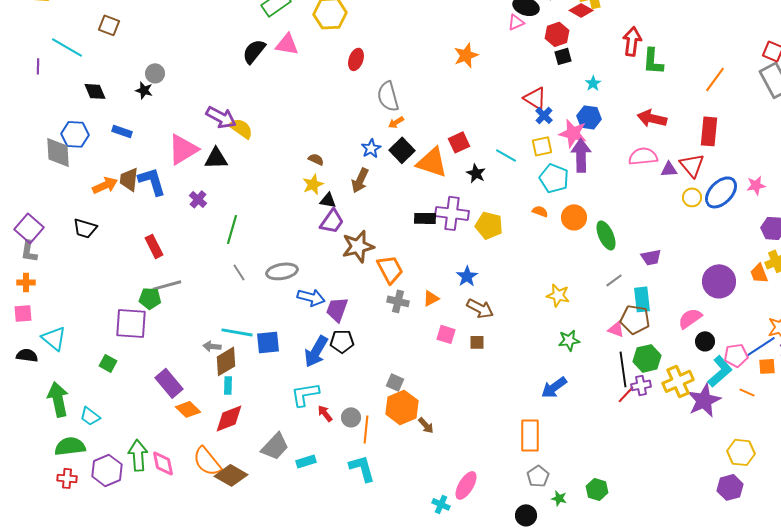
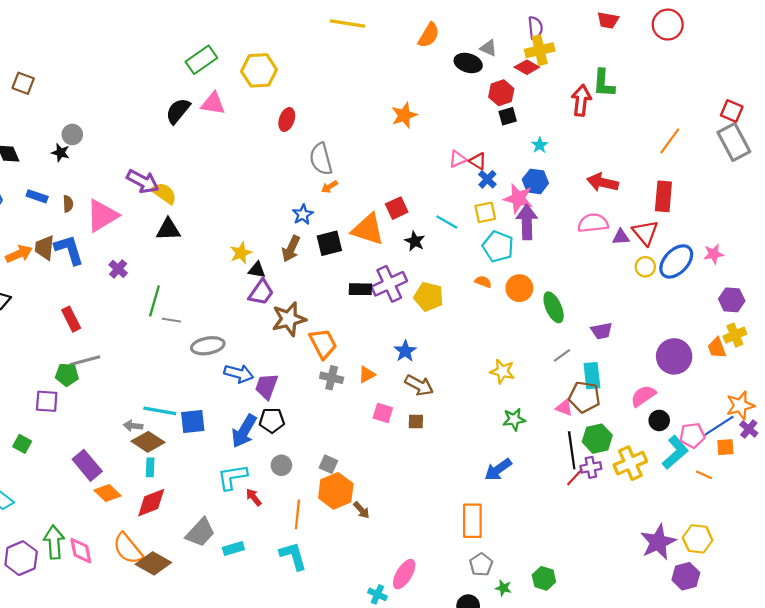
pink triangle: (516, 22) -> (457, 159), moved
green L-shape: (653, 61) -> (604, 83), moved
red triangle: (535, 98) -> (478, 161), size x0.7
black square: (402, 150) -> (329, 243), moved, turned 30
black triangle: (216, 158) -> (168, 229), moved
brown semicircle: (316, 159) -> (68, 204), moved, turned 63
purple cross: (452, 213) -> (389, 284), turned -32
gray line: (239, 272) -> (172, 320), moved, turned -48
purple square: (131, 323) -> (47, 401), size x0.7
brown diamond: (226, 361) -> (148, 442), turned 64
purple star: (704, 400) -> (658, 542), moved
gray circle: (351, 417) -> (281, 465), moved

